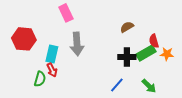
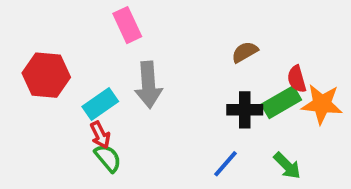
cyan rectangle: (52, 54) -> (100, 104), turned 42
orange star: (167, 54) -> (322, 104), size x1.5
green semicircle: (40, 79) -> (108, 158), moved, turned -56

